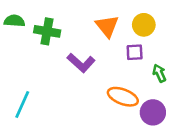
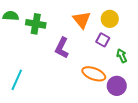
purple square: (135, 52) -> (103, 40), turned 32
purple L-shape: (81, 63) -> (62, 48), turned 75

